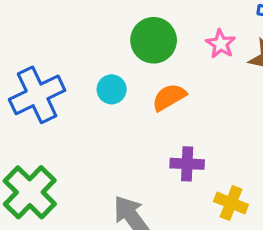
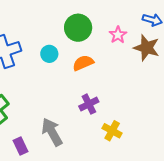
purple cross: (187, 164) -> (89, 104), turned -36

